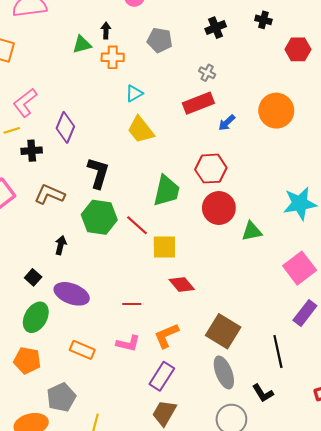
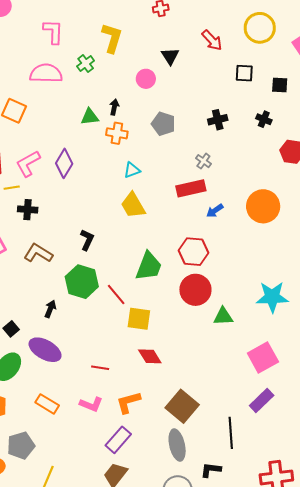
purple diamond: (65, 127) -> (64, 163), moved
black L-shape: (98, 173) -> (87, 240), size x0.7
black arrow: (61, 245) -> (50, 309), moved
black L-shape: (263, 393) -> (211, 470), turned 120

